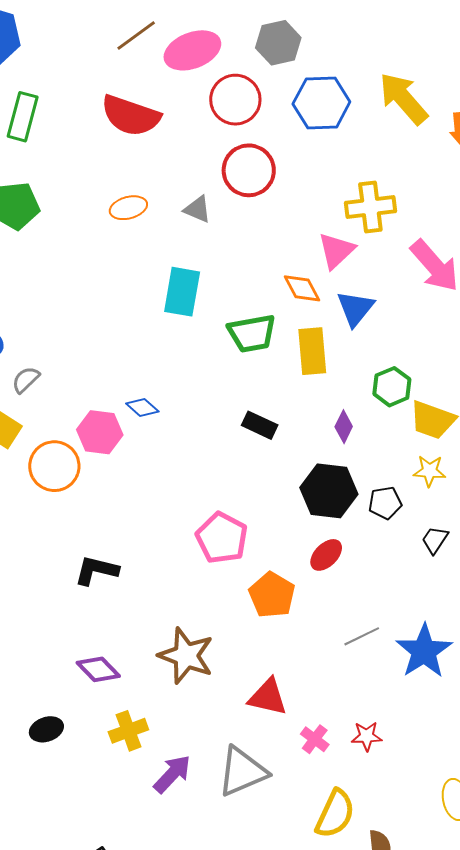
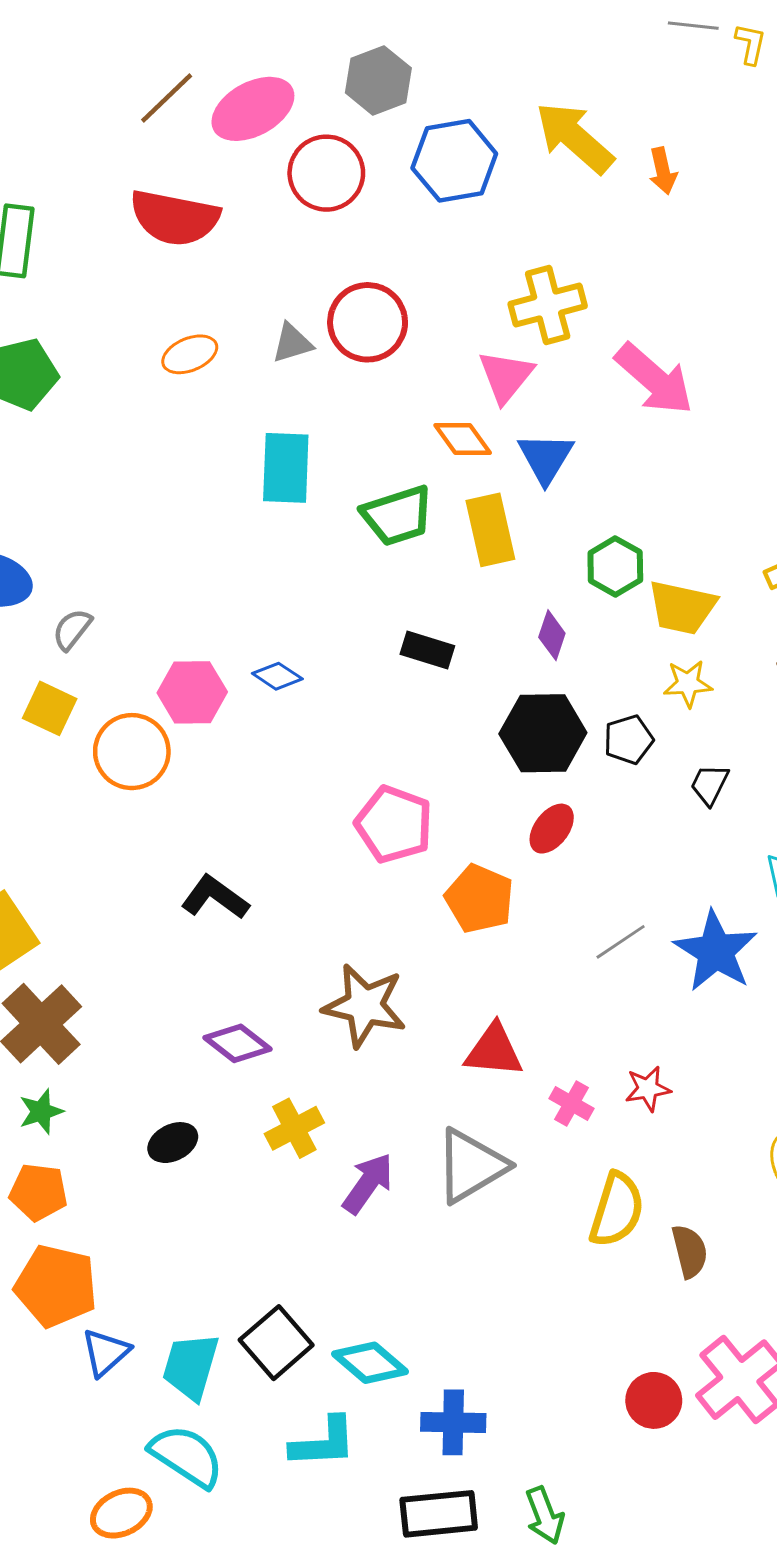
red circle: (249, 170) -> (368, 322), moved
gray triangle: (197, 209) -> (292, 343), turned -32
blue diamond: (142, 407) -> (277, 676), moved
black L-shape: (96, 570) -> (215, 897), turned 30

